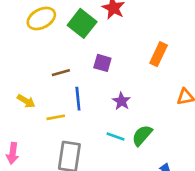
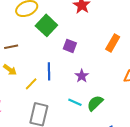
green square: (82, 23) -> (46, 25), moved
brown line: (61, 73) -> (11, 47), moved
yellow line: (56, 117) -> (31, 84), turned -40

